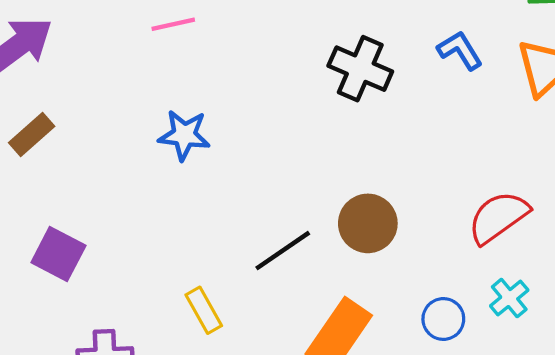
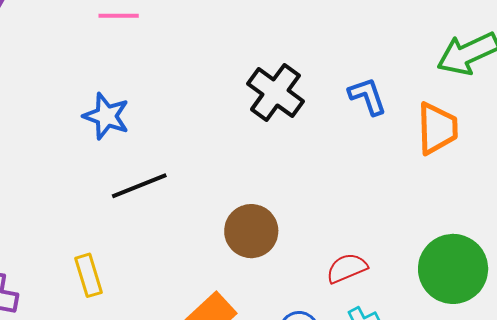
red semicircle: (498, 217) -> (347, 268), moved, size x0.7
black line: (283, 251) -> (139, 186), moved

